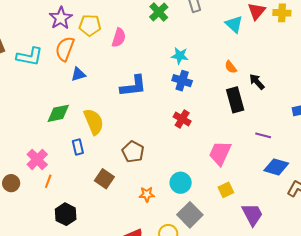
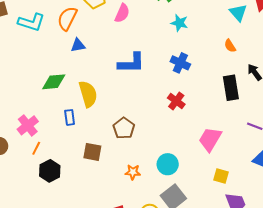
cyan star: (180, 56) -> (179, 23), moved
orange semicircle: (231, 67) -> (230, 46), moved
brown square: (104, 179) -> (92, 152), turned -30
yellow square: (226, 190) -> (221, 176), moved, turned 35
black hexagon: (66, 214) -> (50, 171), moved

